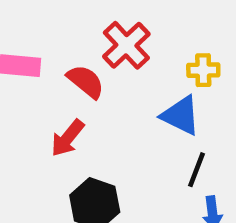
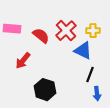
red cross: (126, 45) -> (66, 31), moved
red arrow: (68, 138) -> (23, 61), moved

